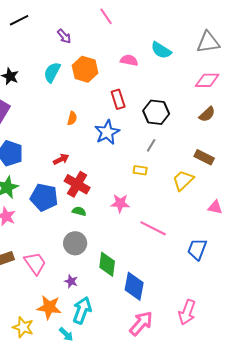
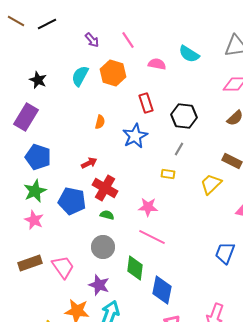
pink line: (106, 16) -> (128, 40), moved
pink line: (153, 228) -> (152, 237), moved
purple star: (71, 281) -> (99, 285), size x1.5

